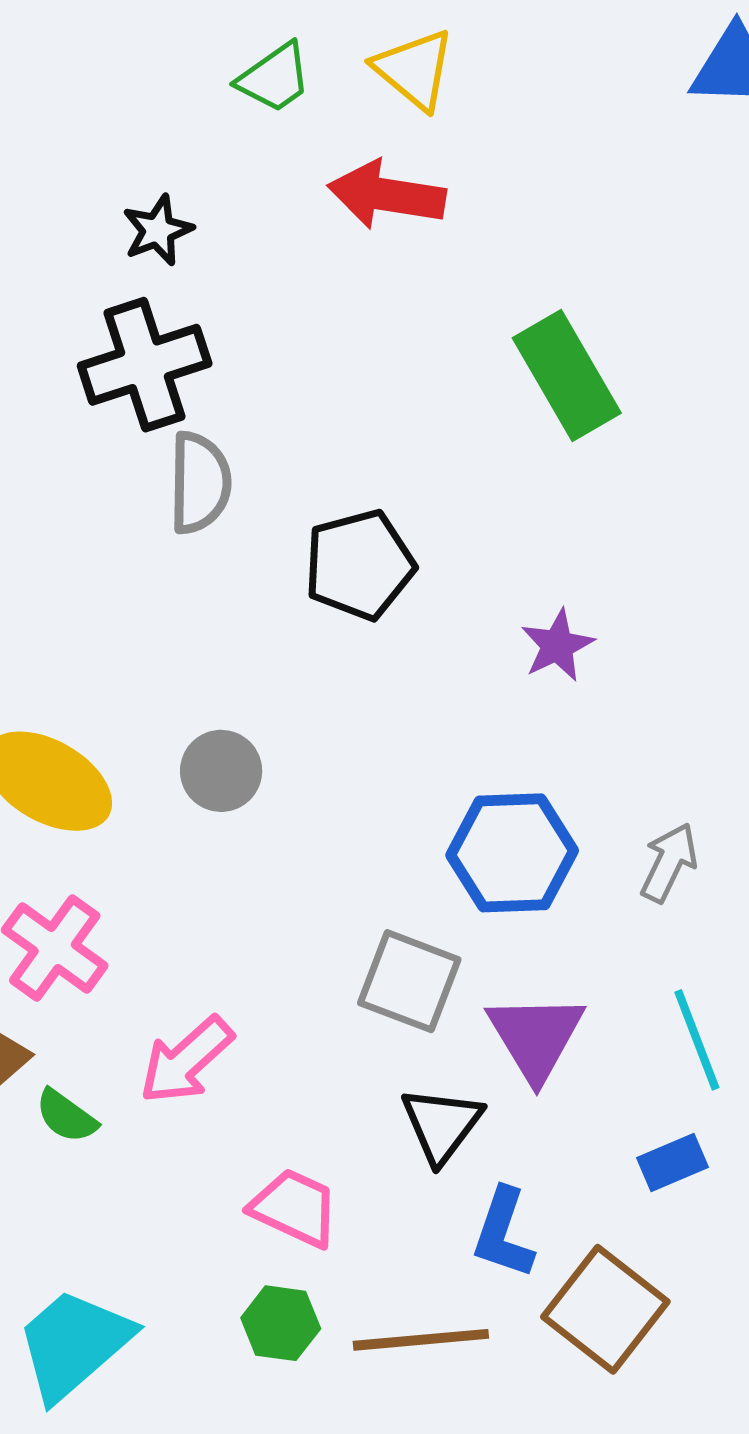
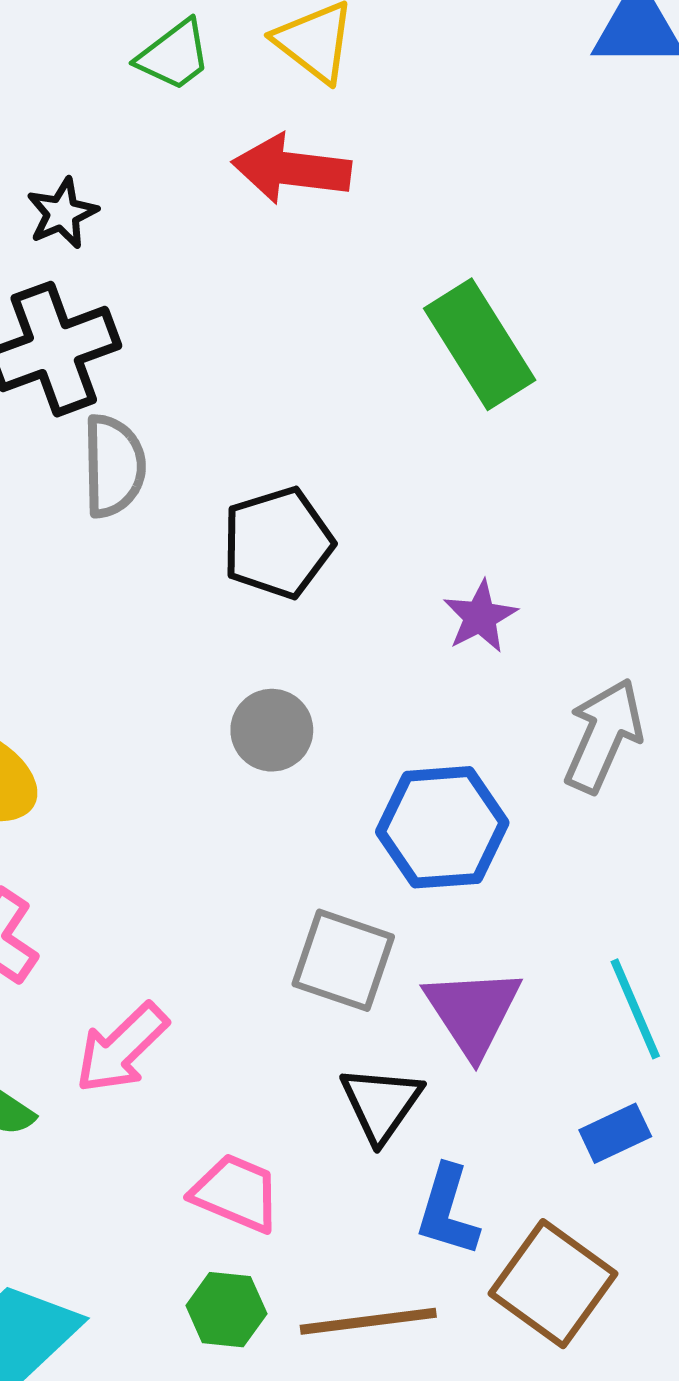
gray circle: (221, 771) -> (272, 730), moved
gray arrow: (669, 863) -> (603, 736), moved, size x1.4

